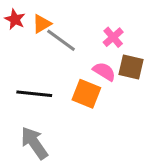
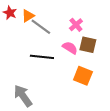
black line: (34, 94) -> (42, 57), moved
orange square: (86, 94) -> (83, 76), moved

